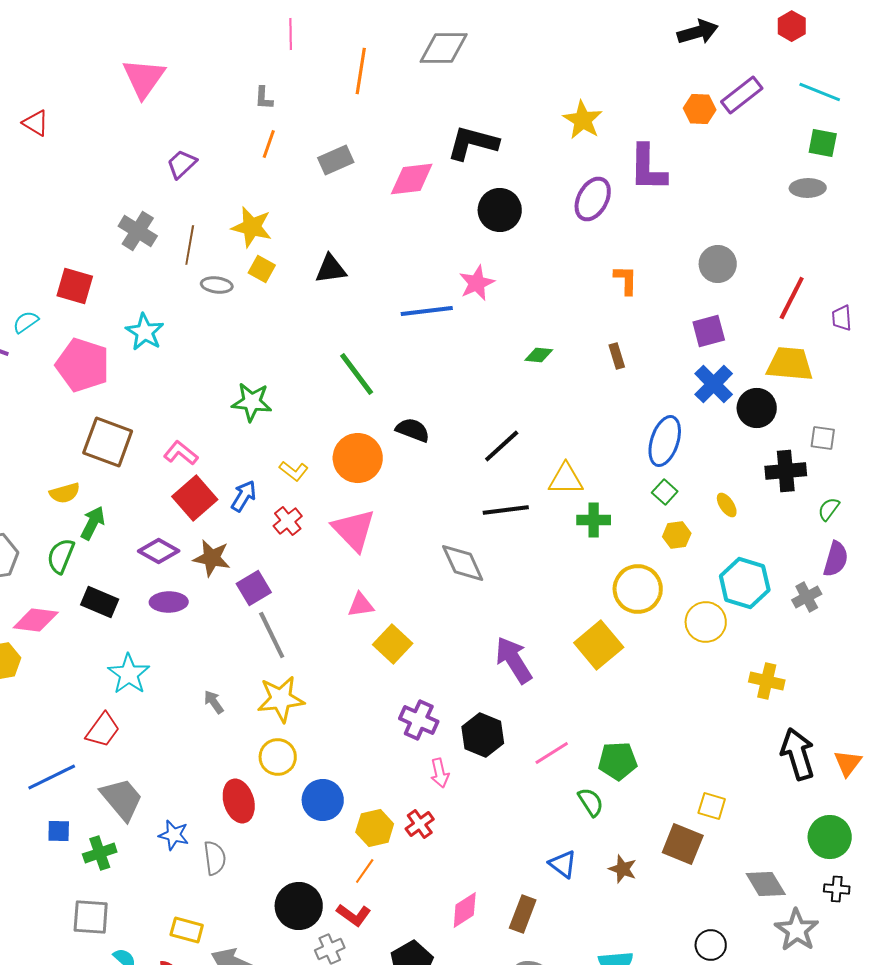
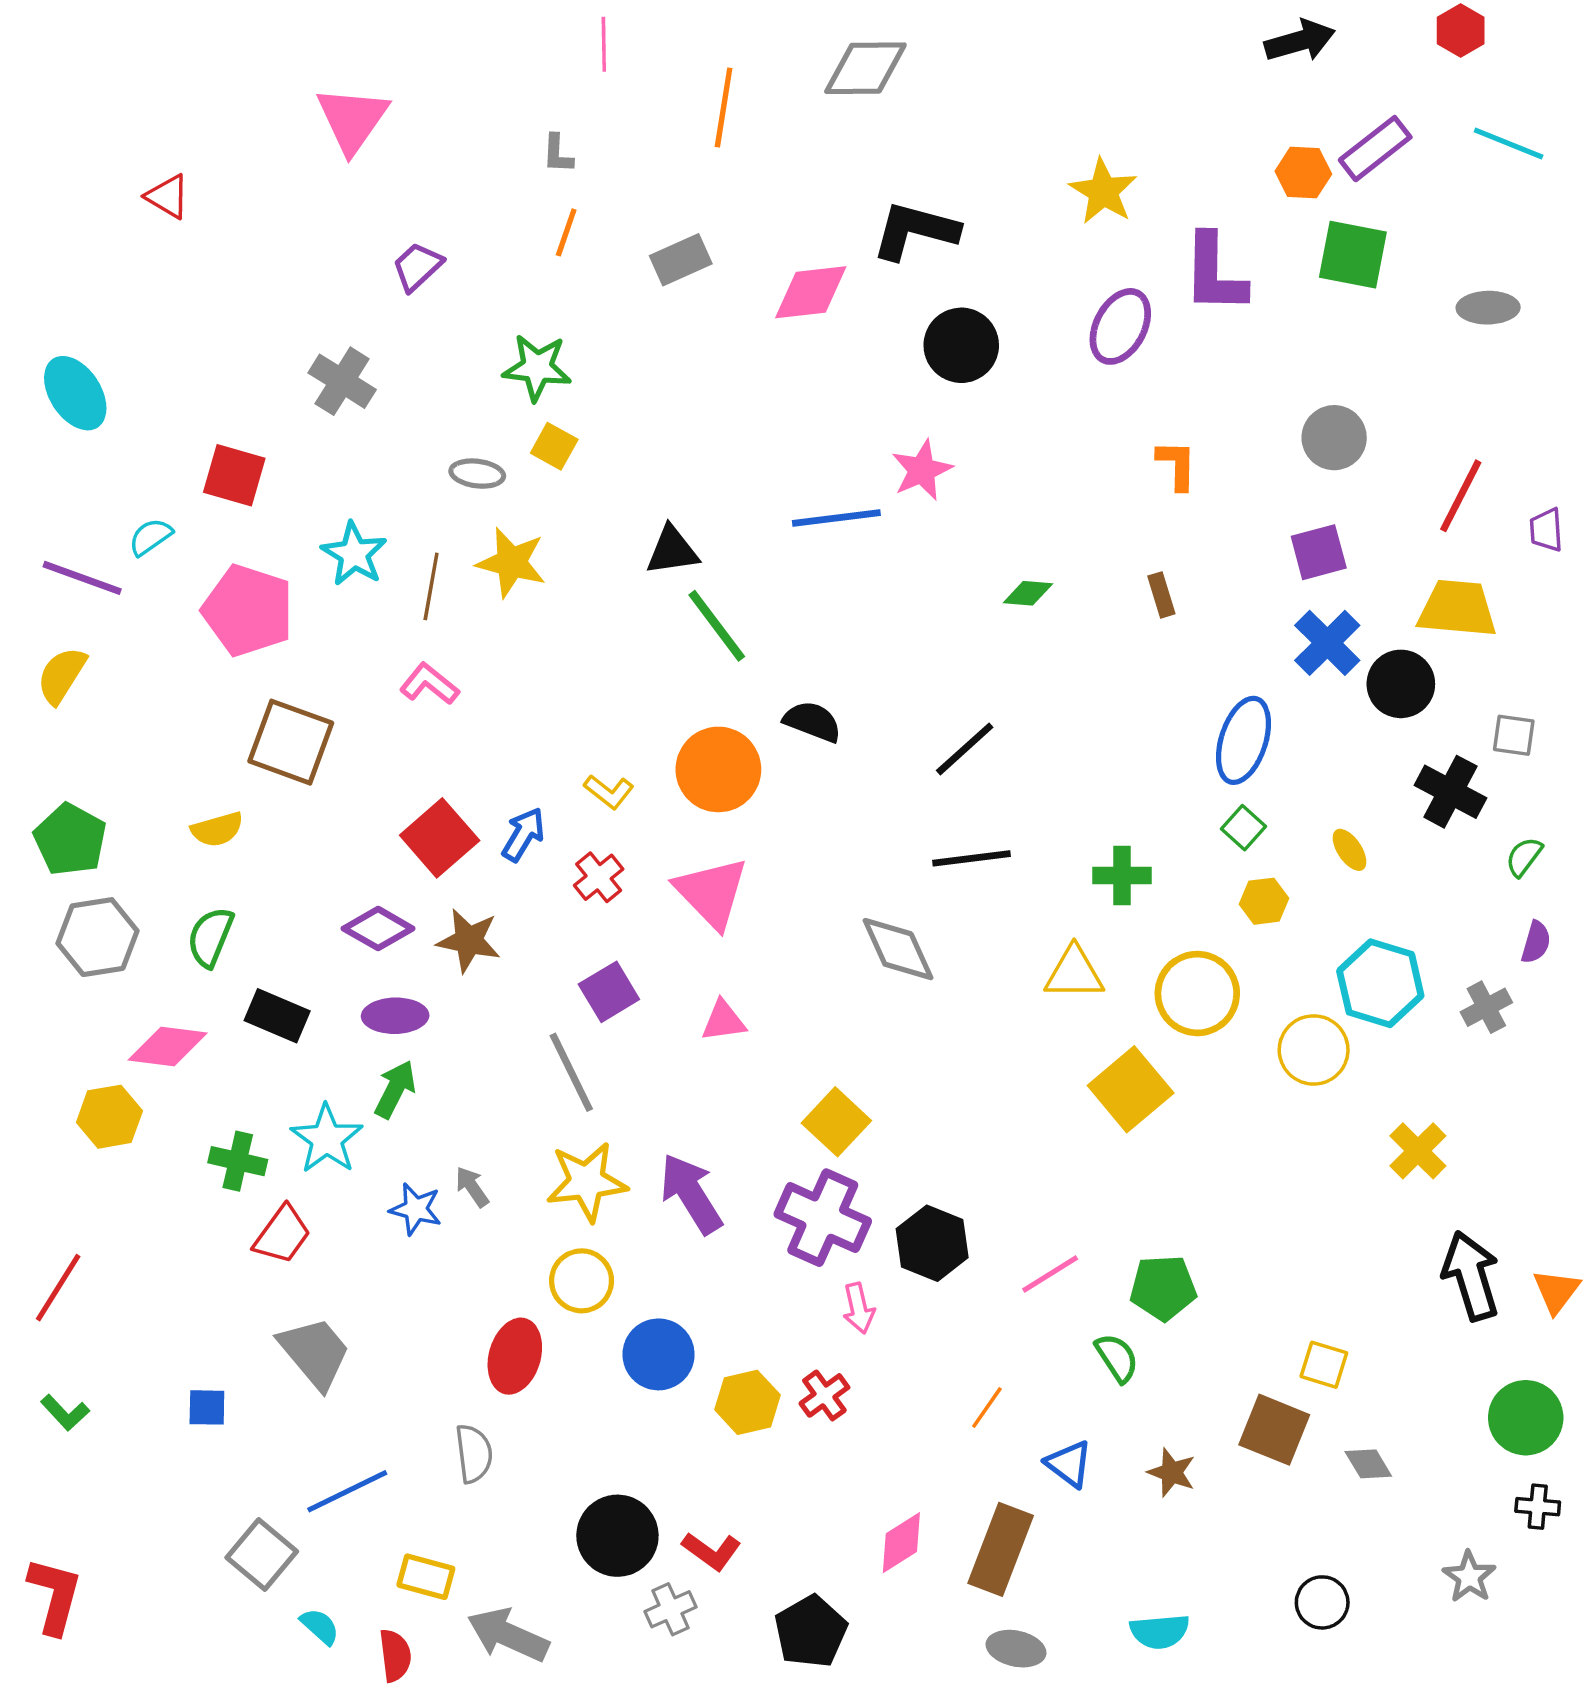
green square: (823, 143) -> (1353, 255), moved, size x1.4
yellow star: (252, 227) -> (511, 562), moved
brown line: (190, 245) -> (431, 586), moved
black triangle: (331, 269) -> (672, 551), moved
green star: (252, 402) -> (537, 368), moved
pink L-shape: (181, 453) -> (429, 684), moved
black cross: (786, 471) -> (1450, 792), turned 33
yellow triangle: (566, 479) -> (1074, 973), moved
green arrow: (93, 523) -> (395, 1089), moved
purple semicircle: (836, 559) -> (1536, 942), size x0.7
purple square: (254, 588) -> (609, 992), moved
yellow square: (393, 644) -> (836, 1122), moved
purple arrow: (514, 660) -> (691, 1194), moved
yellow cross: (767, 681) -> (1418, 1151), turned 32
purple cross: (419, 720) -> (823, 1218), size x1.4
blue line: (52, 777) -> (347, 1491), moved
red ellipse: (239, 801) -> (515, 1356), turned 33
blue star: (174, 835) -> (416, 1209), moved
green cross: (100, 853) -> (238, 1161), moved, turned 32
orange line: (365, 871) -> (987, 1407), moved
gray diamond: (766, 884) -> (1368, 1464), moved, size x0.7
brown rectangle: (523, 914) -> (1001, 1549), size x1.4
gray square: (91, 917) -> (262, 1555), turned 36
gray star: (797, 930) -> (1469, 1577), size x0.7

